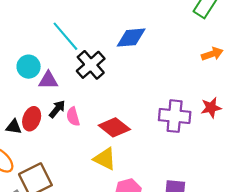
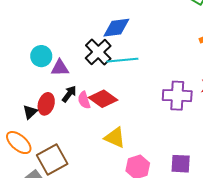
cyan line: (65, 36) -> (122, 60), moved, turned -52
blue diamond: (131, 38) -> (116, 28), moved
black triangle: (14, 127) -> (30, 112), turned -49
red diamond: (114, 127) -> (103, 99), moved

